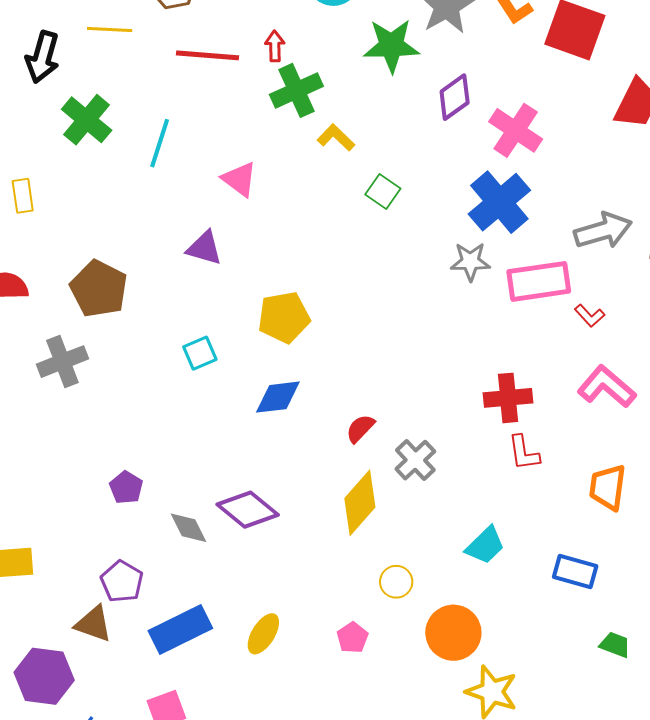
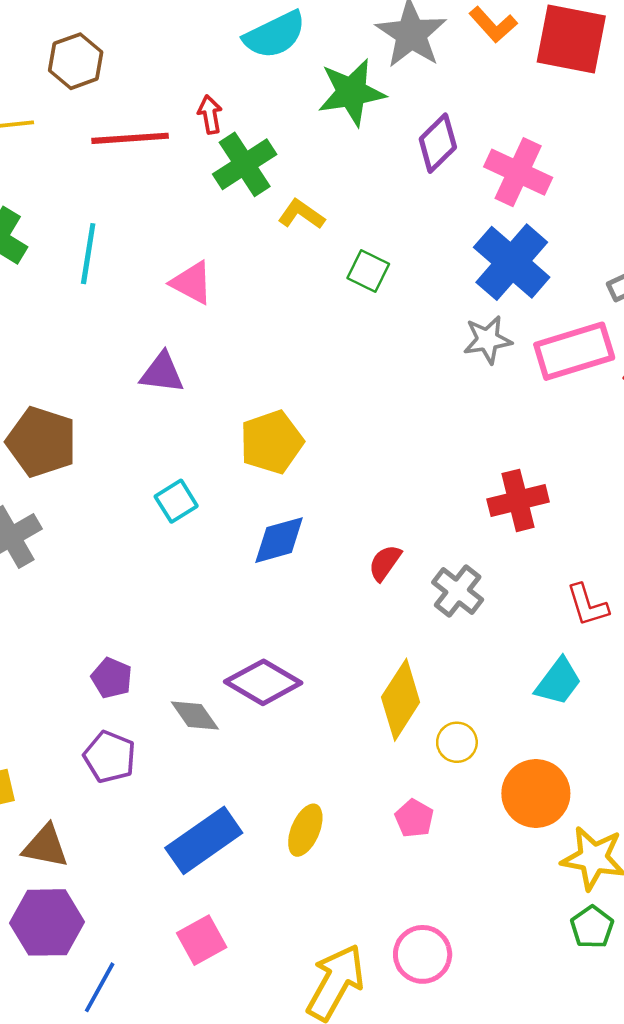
red cross: (508, 398) -> (518, 500), moved
red L-shape: (524, 453) -> (587, 605), moved
yellow diamond: (360, 503) -> (401, 700), moved
purple pentagon: (122, 581) -> (110, 757), moved
brown triangle: (93, 624) -> (45, 846), moved

